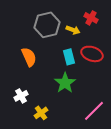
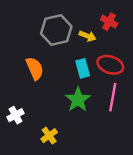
white cross: (21, 96) -> (16, 115), moved
pink line: (94, 111) -> (113, 97), moved, turned -35

